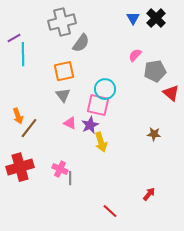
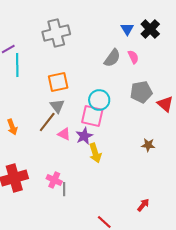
gray semicircle: (81, 43) -> (112, 58), moved
pink semicircle: (135, 55) -> (133, 57), moved, turned 112
gray pentagon: (155, 71) -> (141, 92), moved
brown line: (29, 128) -> (47, 122), moved

